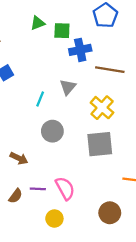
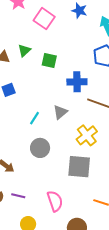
green triangle: (38, 23) -> (24, 50), moved, turned -32
green square: (62, 31) -> (49, 60), moved
pink semicircle: (65, 188) -> (55, 201), moved

